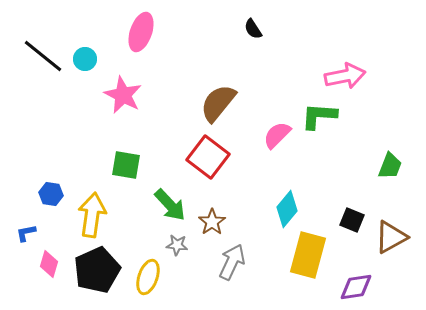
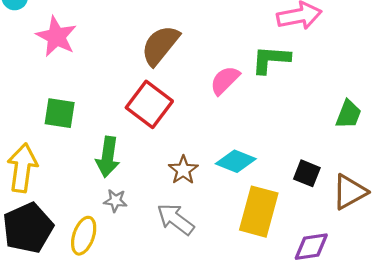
green arrow: (170, 205) -> (108, 157), turned 51
cyan diamond: (287, 209) -> (236, 161), turned 72
brown star: (212, 222) -> (183, 170), moved
gray arrow: (232, 262) -> (176, 219), turned -78

